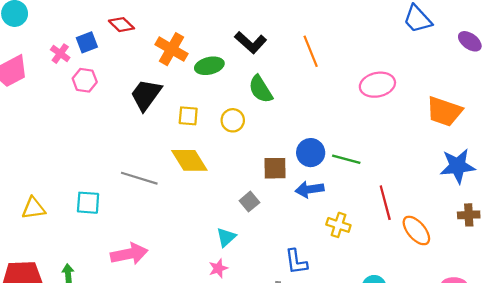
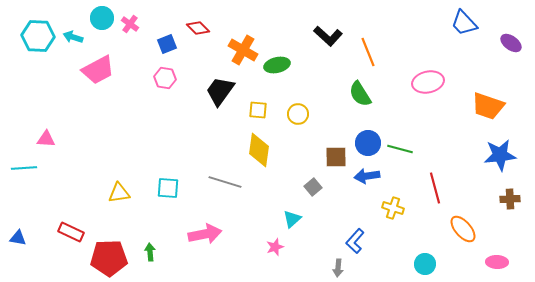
black L-shape: (251, 42) -> (328, 36), moved
pink cross: (60, 54) -> (130, 24), moved
green semicircle: (261, 89) -> (360, 94), moved
yellow diamond: (189, 160) -> (259, 150), turned 40
gray line: (139, 178) -> (225, 182), moved
orange ellipse: (416, 230) -> (463, 229), moved
blue L-shape: (296, 262) -> (355, 241), turned 50
pink star: (218, 268) -> (275, 247), moved

